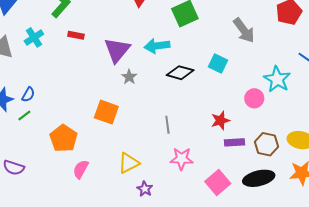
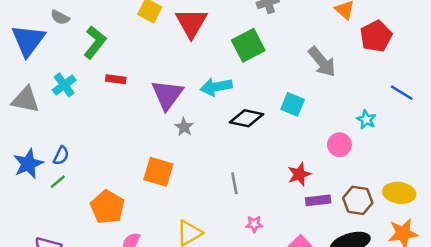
cyan star: (277, 79) -> (366, 120), size x0.6
pink star: (182, 159) -> (254, 224), size x0.6

